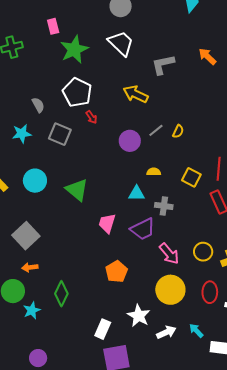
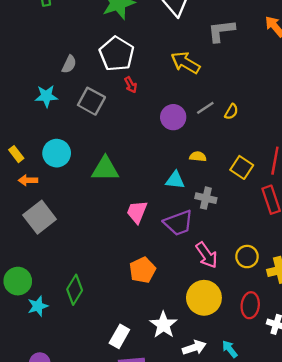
gray semicircle: (38, 105) -> (69, 64), turned 49
green triangle: (77, 190) -> (105, 169), turned -45
orange arrow: (30, 267) -> (28, 180), moved

